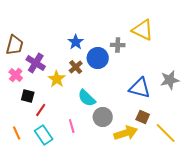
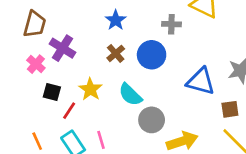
blue circle: (98, 58) -> (152, 55), moved
yellow star: (57, 79) -> (90, 89), moved
brown square: (143, 117) -> (230, 109), moved, turned -32
pink line: (72, 126) -> (101, 140), moved

